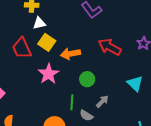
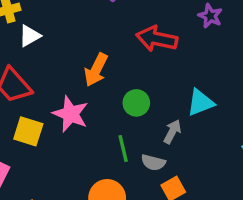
yellow square: (47, 42) -> (28, 131), moved
orange arrow: (70, 54) -> (96, 70), turned -36
cyan triangle: (135, 84) -> (200, 103), moved, turned -48

